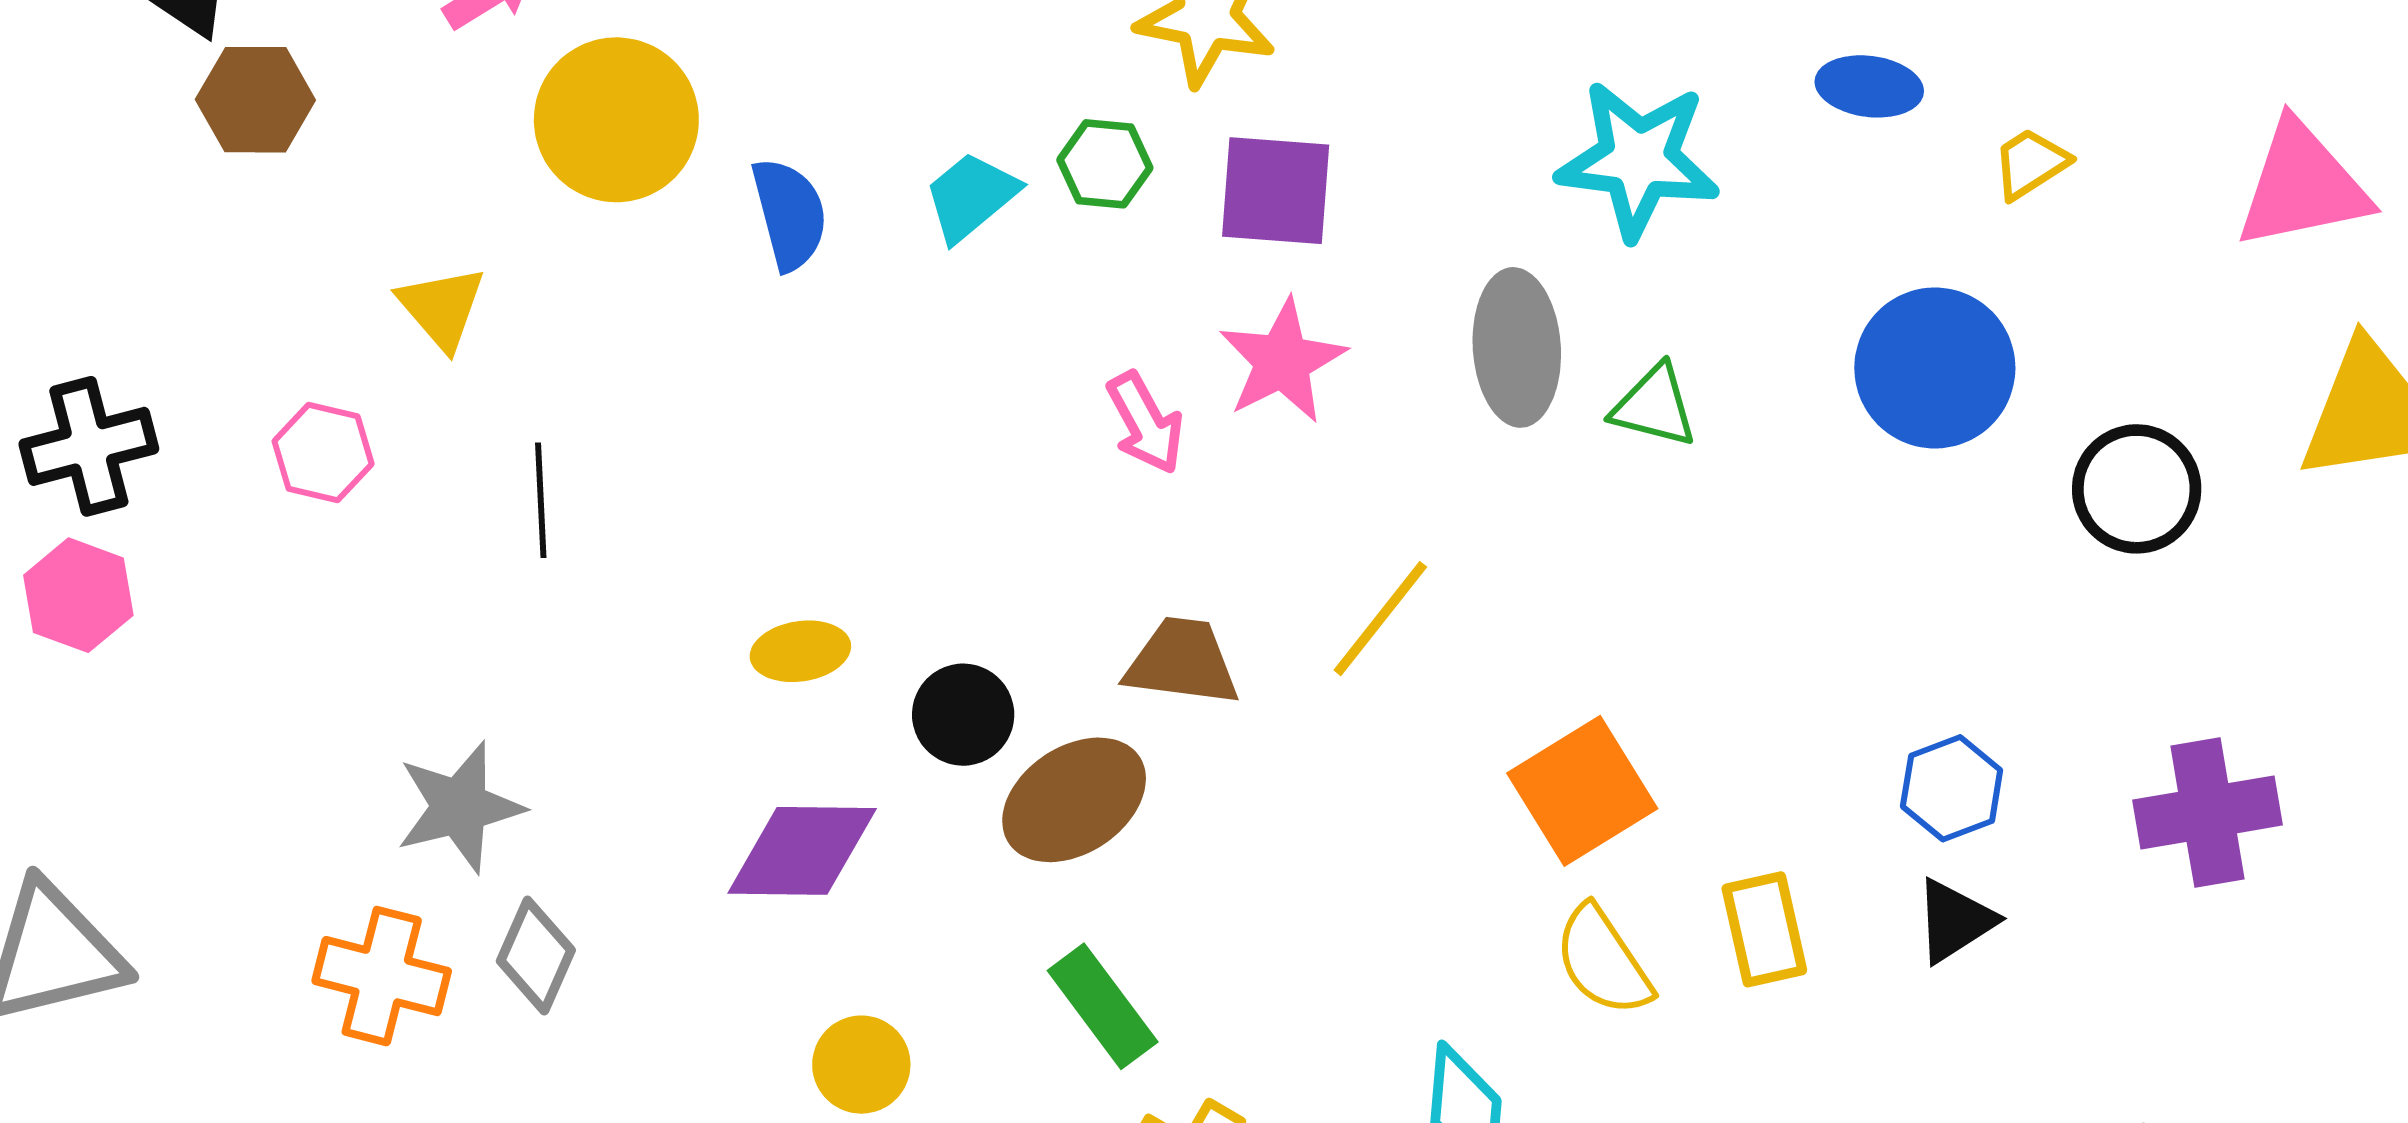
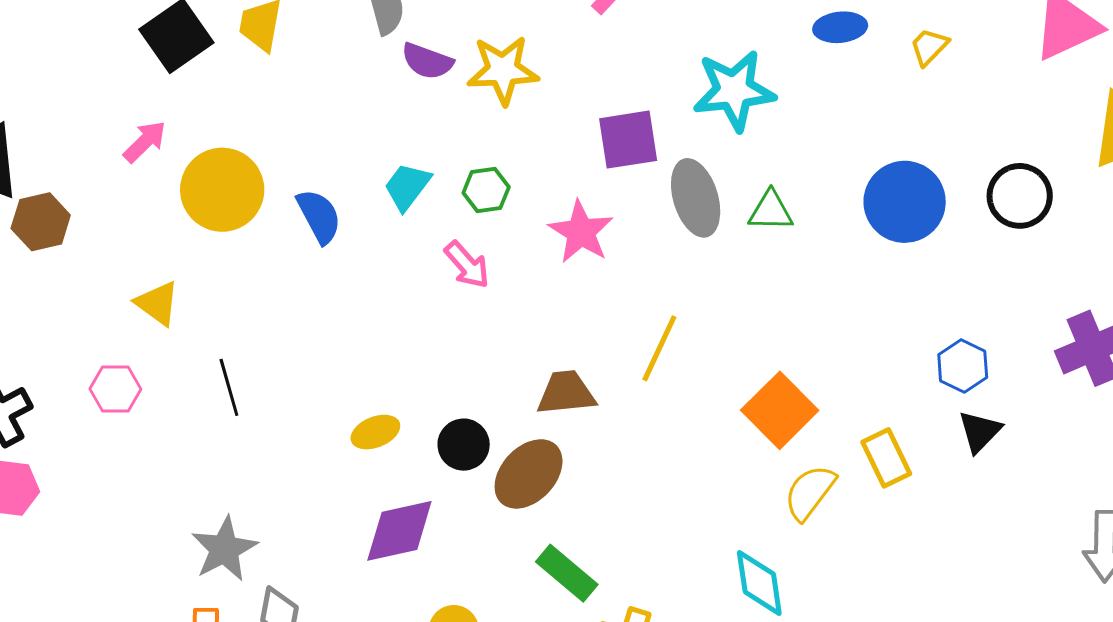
green hexagon: (1105, 164) -> (486, 190), moved
purple square: (1276, 191) -> (628, 140), moved
blue circle: (1935, 368) -> (905, 202), moved
pink arrow: (1145, 423) -> (467, 265), moved
yellow semicircle: (1603, 961) -> (810, 492), turned 84

